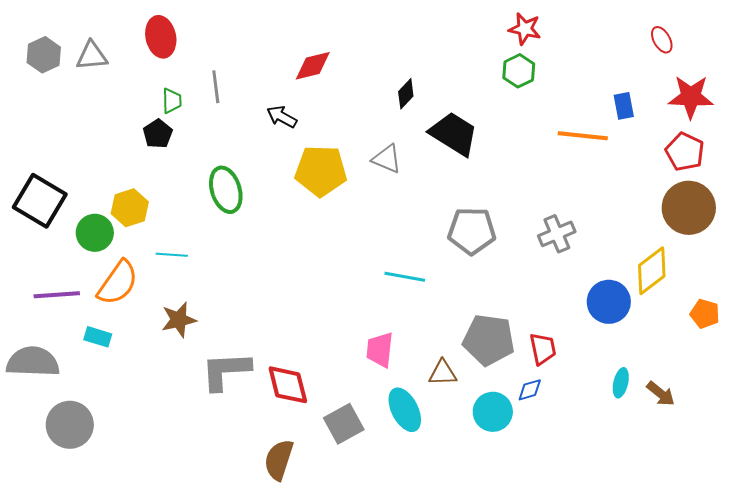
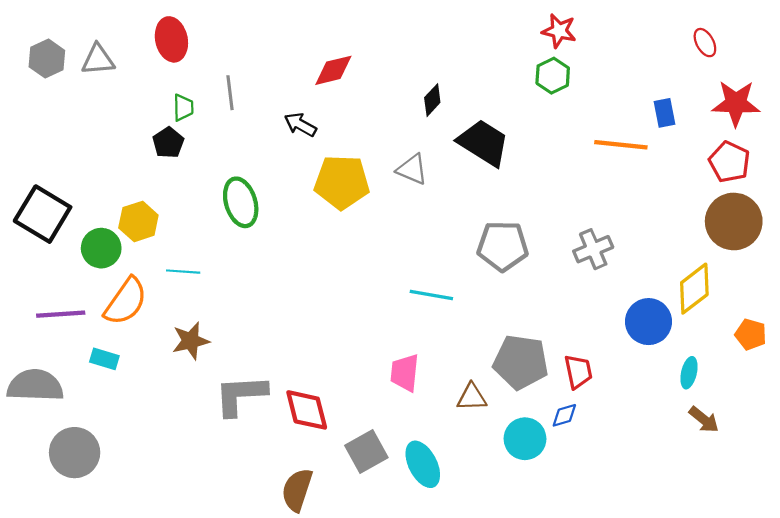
cyan ellipse: (621, 383) -> (689, 373), moved
cyan ellipse: (405, 410) -> (423, 464), moved

